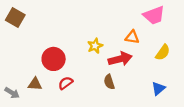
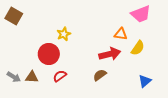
yellow star: (95, 46) -> (64, 34), moved
yellow semicircle: (163, 52) -> (138, 48), moved
brown semicircle: (109, 82) -> (100, 75), turned 72
gray arrow: (12, 93) -> (14, 77), moved

